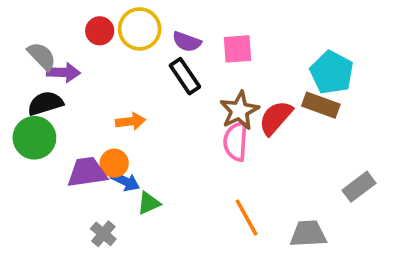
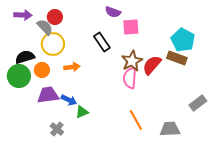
yellow circle: (140, 29) -> (53, 44), moved
purple semicircle: (187, 42) -> (113, 12), moved
gray semicircle: (42, 56) -> (45, 27), moved
purple arrow: (63, 72) -> (23, 15), moved
orange circle: (114, 163) -> (42, 70), moved

